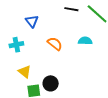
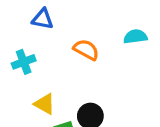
blue triangle: (32, 21) -> (43, 19), turned -32

